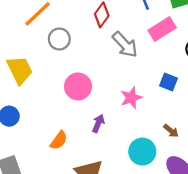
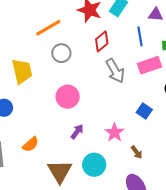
pink star: (131, 98) -> (114, 133), moved, turned -30
orange semicircle: (59, 140) -> (31, 144), moved
cyan circle: (142, 152) -> (94, 165), moved

